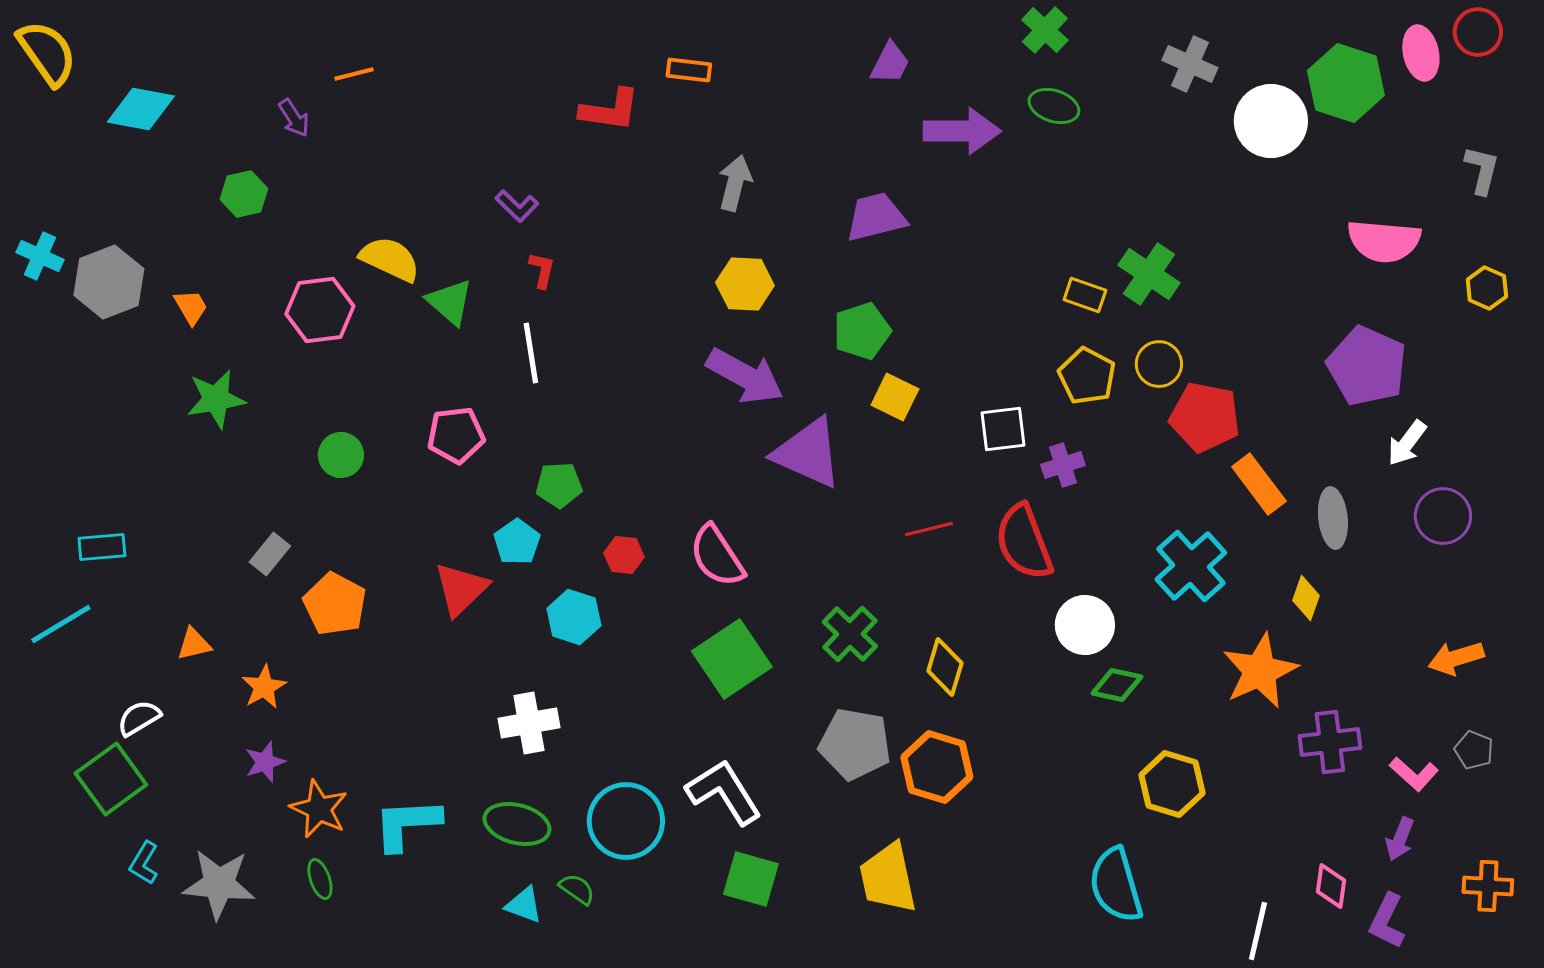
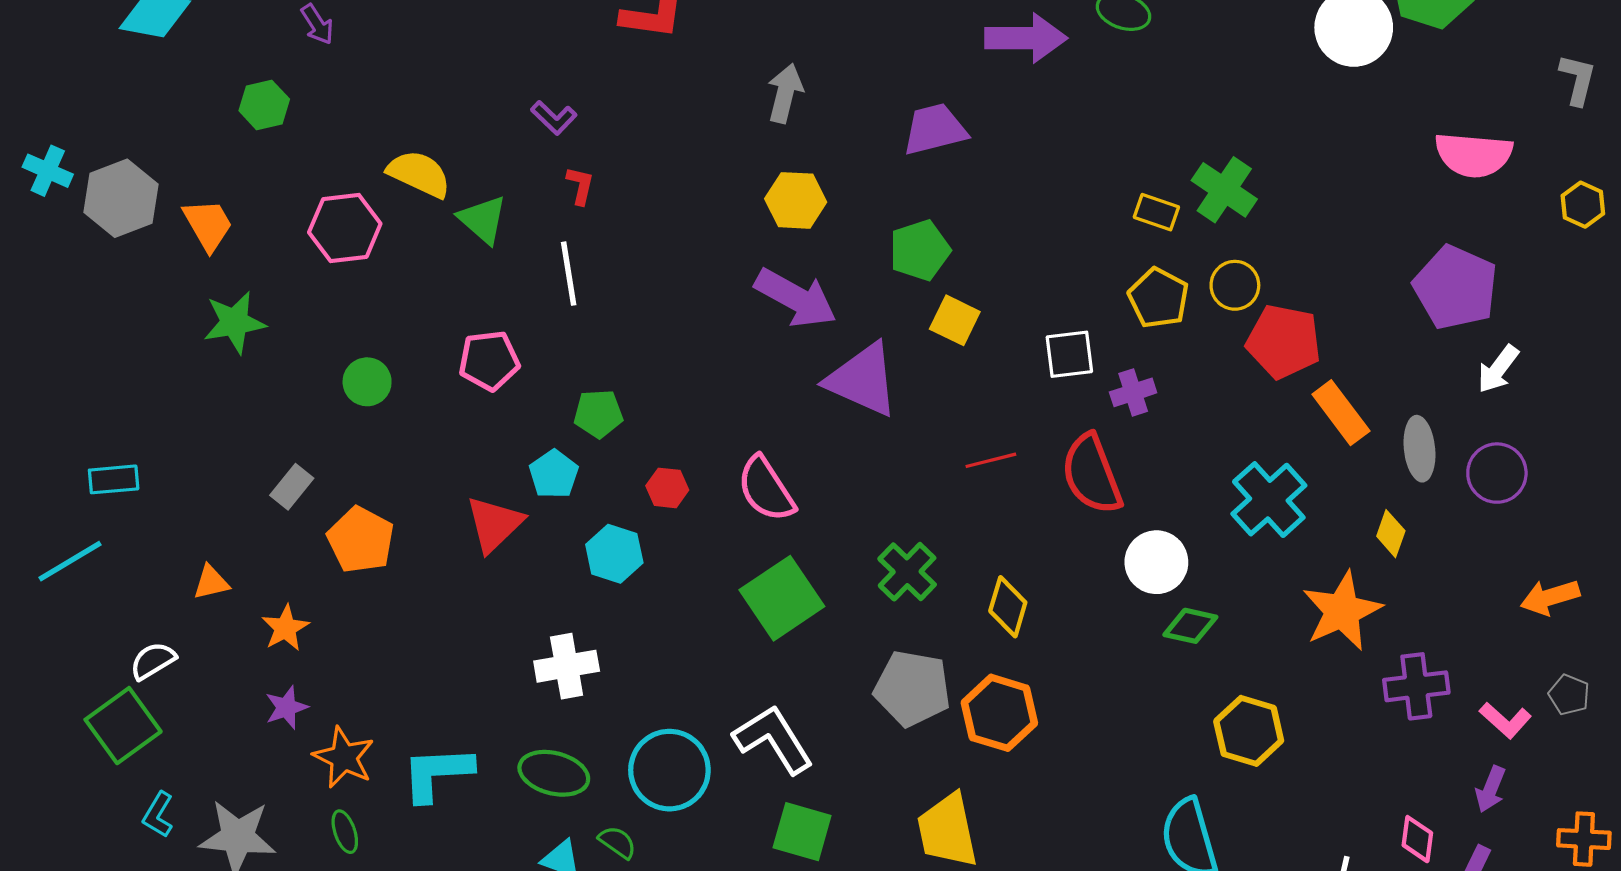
orange trapezoid: (191, 307) -> (208, 225), size x1.4
purple circle: (1443, 516) -> (1497, 473), moved

